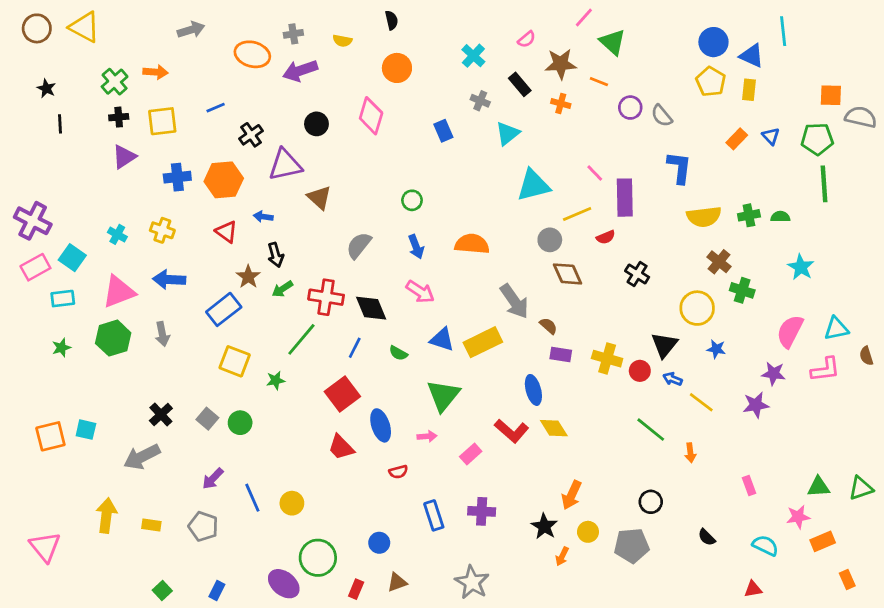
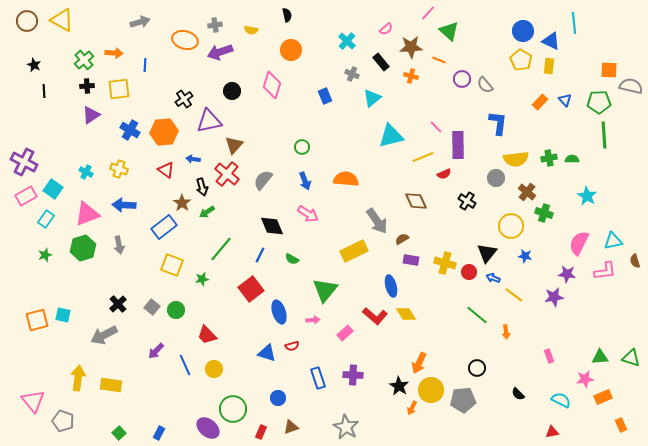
blue line: (216, 108) -> (145, 65), moved, turned -64
blue cross: (177, 177) -> (130, 130), turned 36
brown triangle: (319, 198) -> (234, 145), turned 30
gray circle: (550, 240) -> (496, 178), moved
red cross: (326, 297) -> (227, 174), moved, turned 30
cyan rectangle: (63, 299) -> (46, 219), turned -48
brown semicircle: (548, 326) -> (402, 239), turned -72
blue triangle: (442, 339) -> (267, 353), moved
red trapezoid: (341, 447) -> (207, 335), moved
green triangle: (861, 488) -> (631, 358), turned 36
yellow rectangle: (151, 525) -> (111, 385), size x1.5
gray pentagon: (203, 526) -> (63, 421), moved
yellow circle: (588, 532) -> (431, 390), size x1.6

